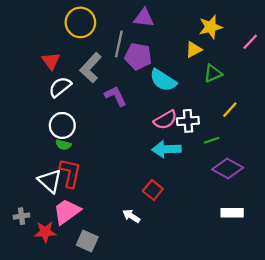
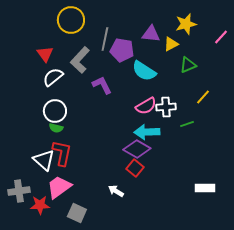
purple triangle: (144, 18) -> (151, 34), moved
purple diamond: (228, 168) -> (137, 149), moved
gray cross: (22, 216) -> (19, 191), size x1.5

